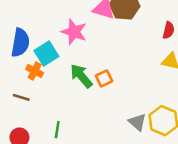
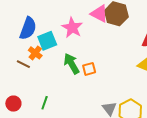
brown line: (21, 97) -> (23, 64), moved

